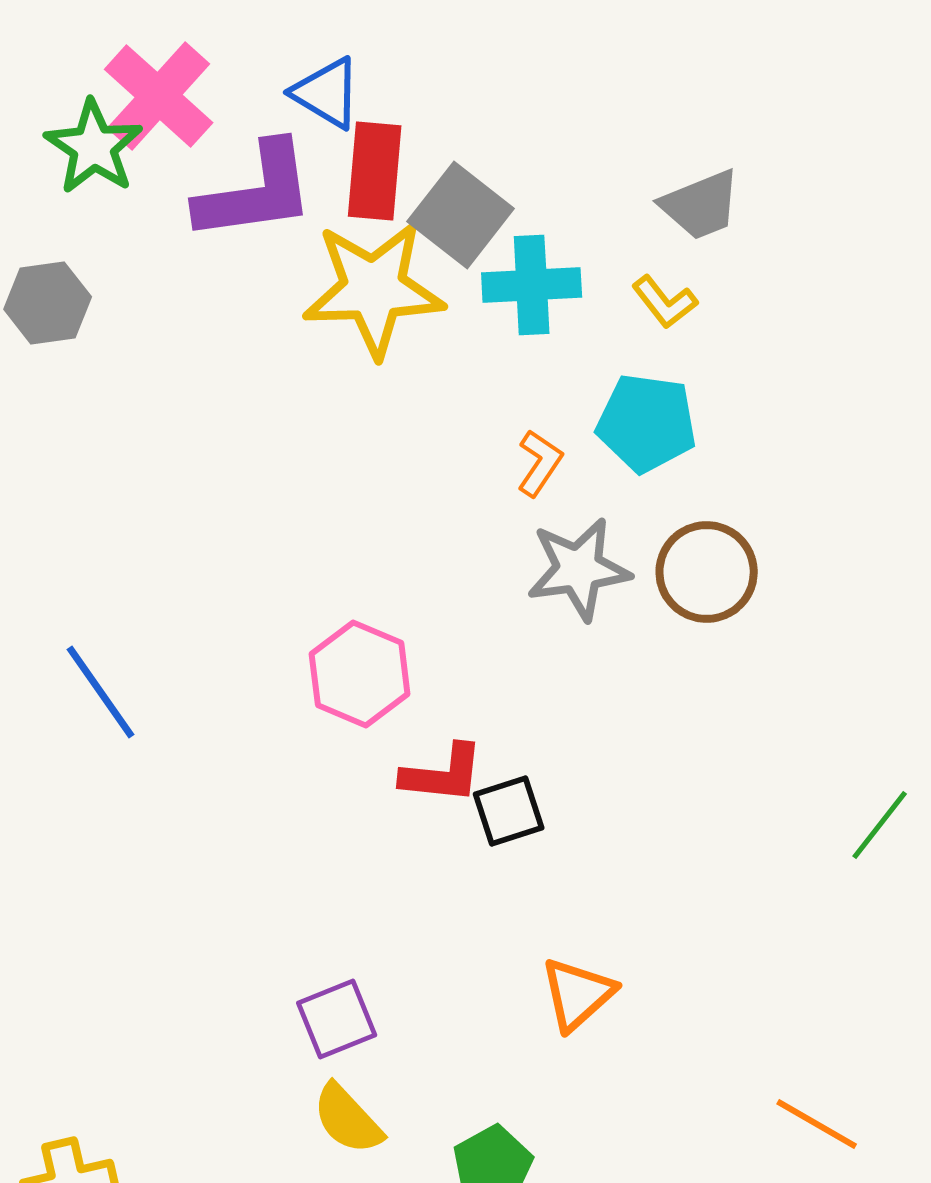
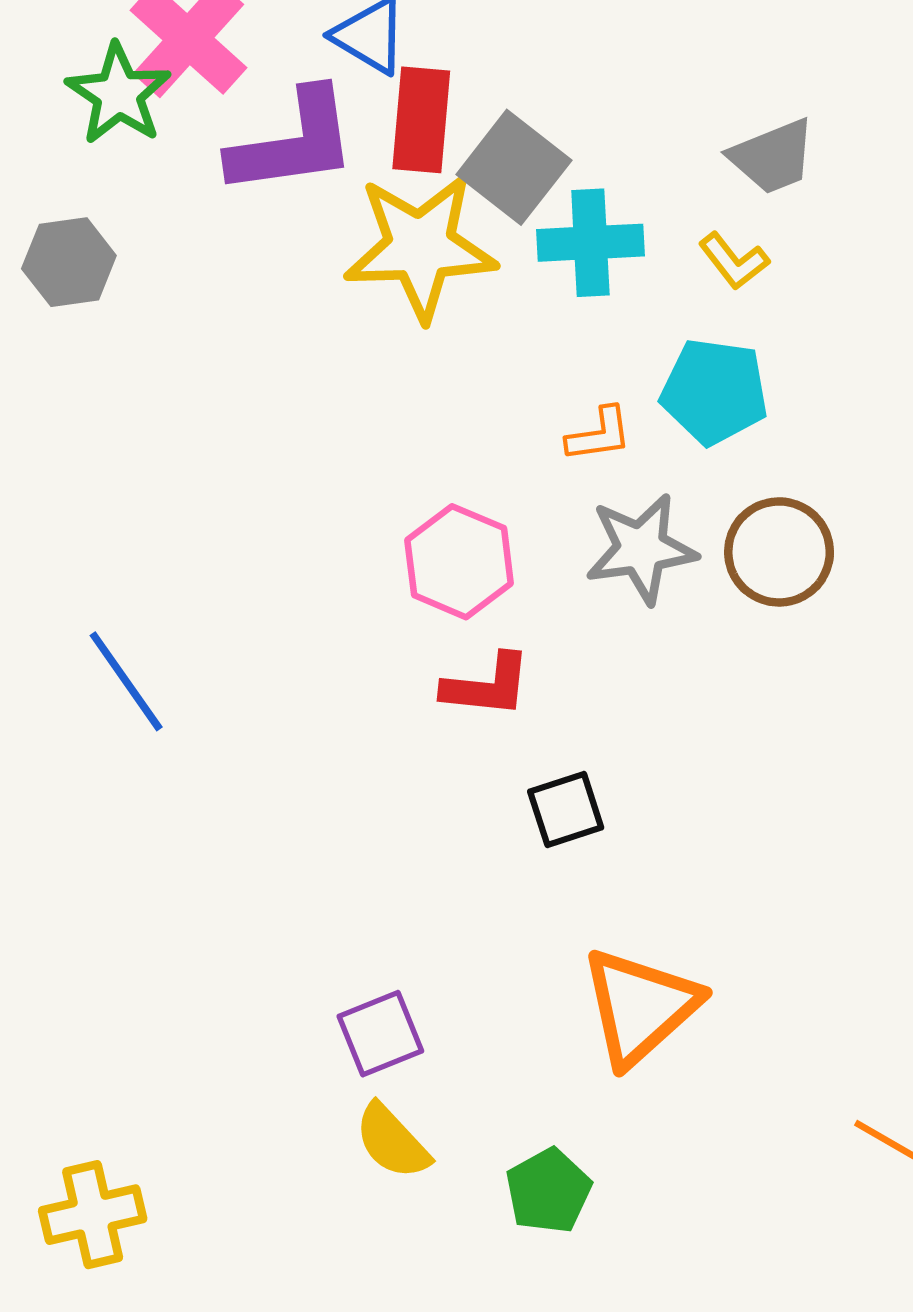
orange L-shape: (540, 463) -> (599, 435), turned 48
pink hexagon: (360, 674) -> (459, 562), moved
red L-shape: (443, 774) -> (487, 686), moved
orange triangle: (578, 994) -> (640, 1007), size x1.5

